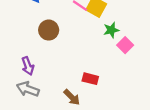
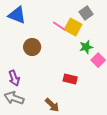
red rectangle: (90, 79) -> (70, 79), moved

